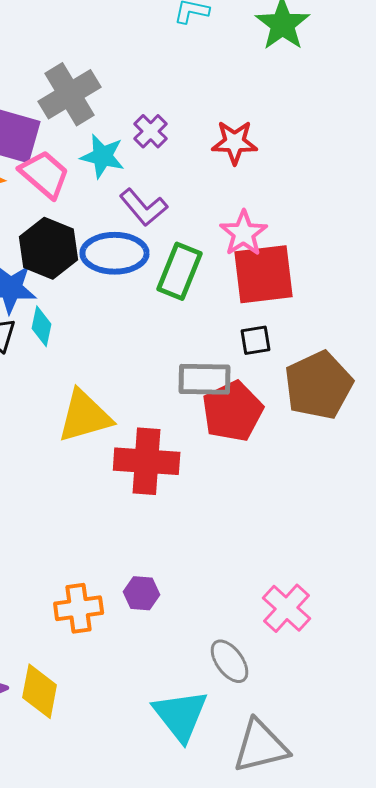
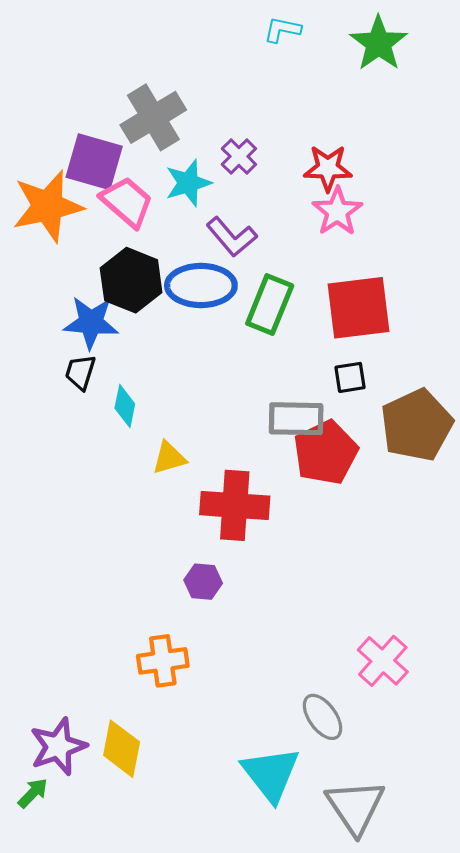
cyan star: (103, 156) -> (188, 183), turned -30
pink star: (244, 233) -> (337, 211), moved
cyan diamond: (42, 326) -> (125, 406), moved
yellow triangle: (85, 416) -> (169, 458), size x0.6
purple hexagon: (142, 593) -> (203, 582), moved
gray triangle: (261, 746) -> (355, 807), turned -50

